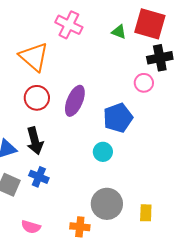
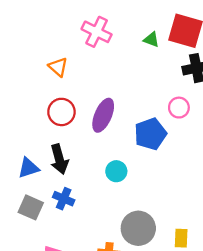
orange triangle: (34, 57) -> (58, 67), size x0.6
pink circle: (144, 83) -> (179, 108), moved
cyan circle: (103, 152) -> (116, 171), moved

